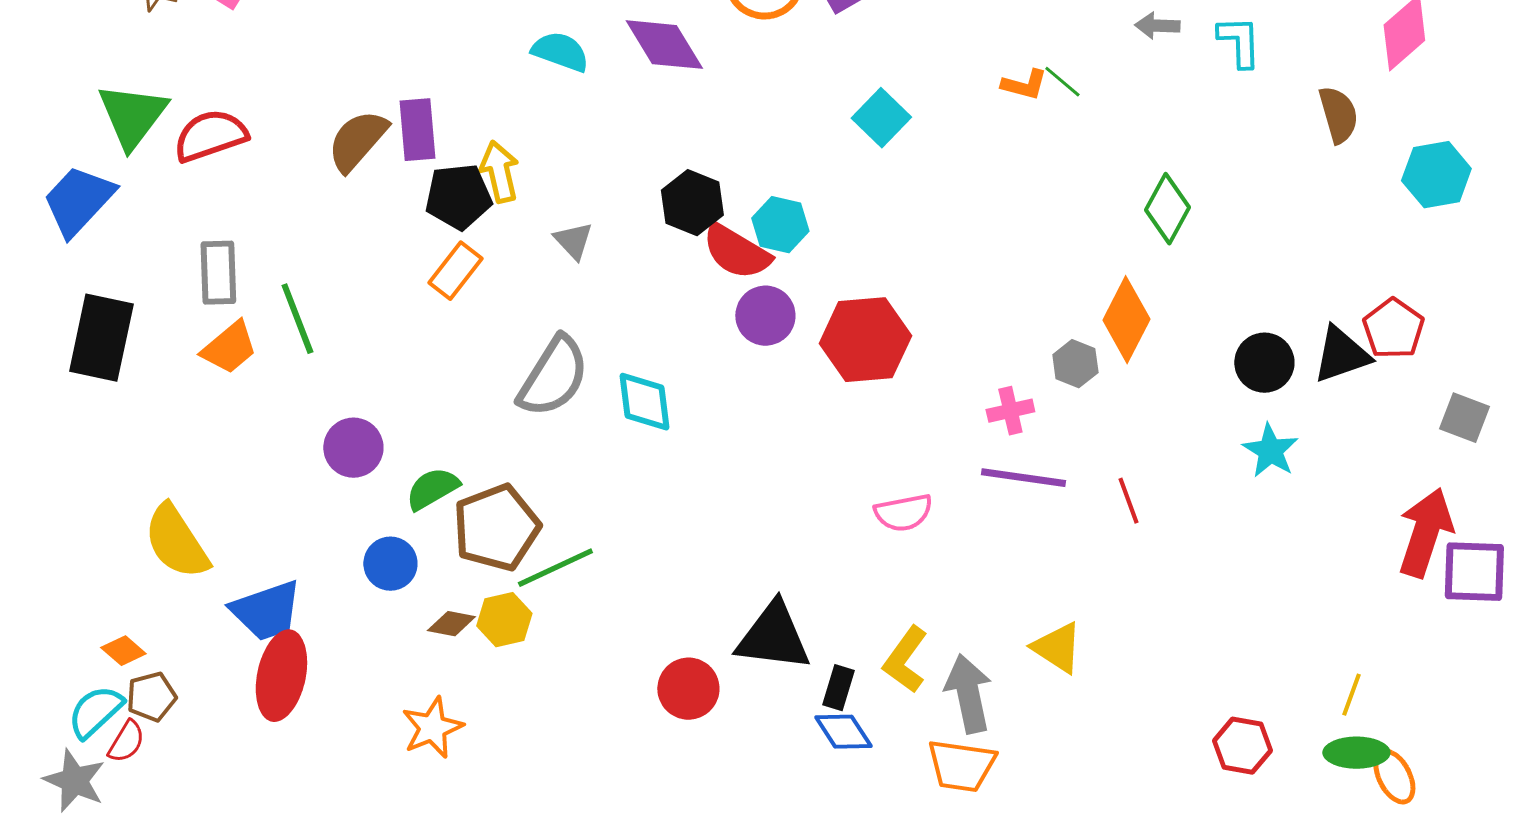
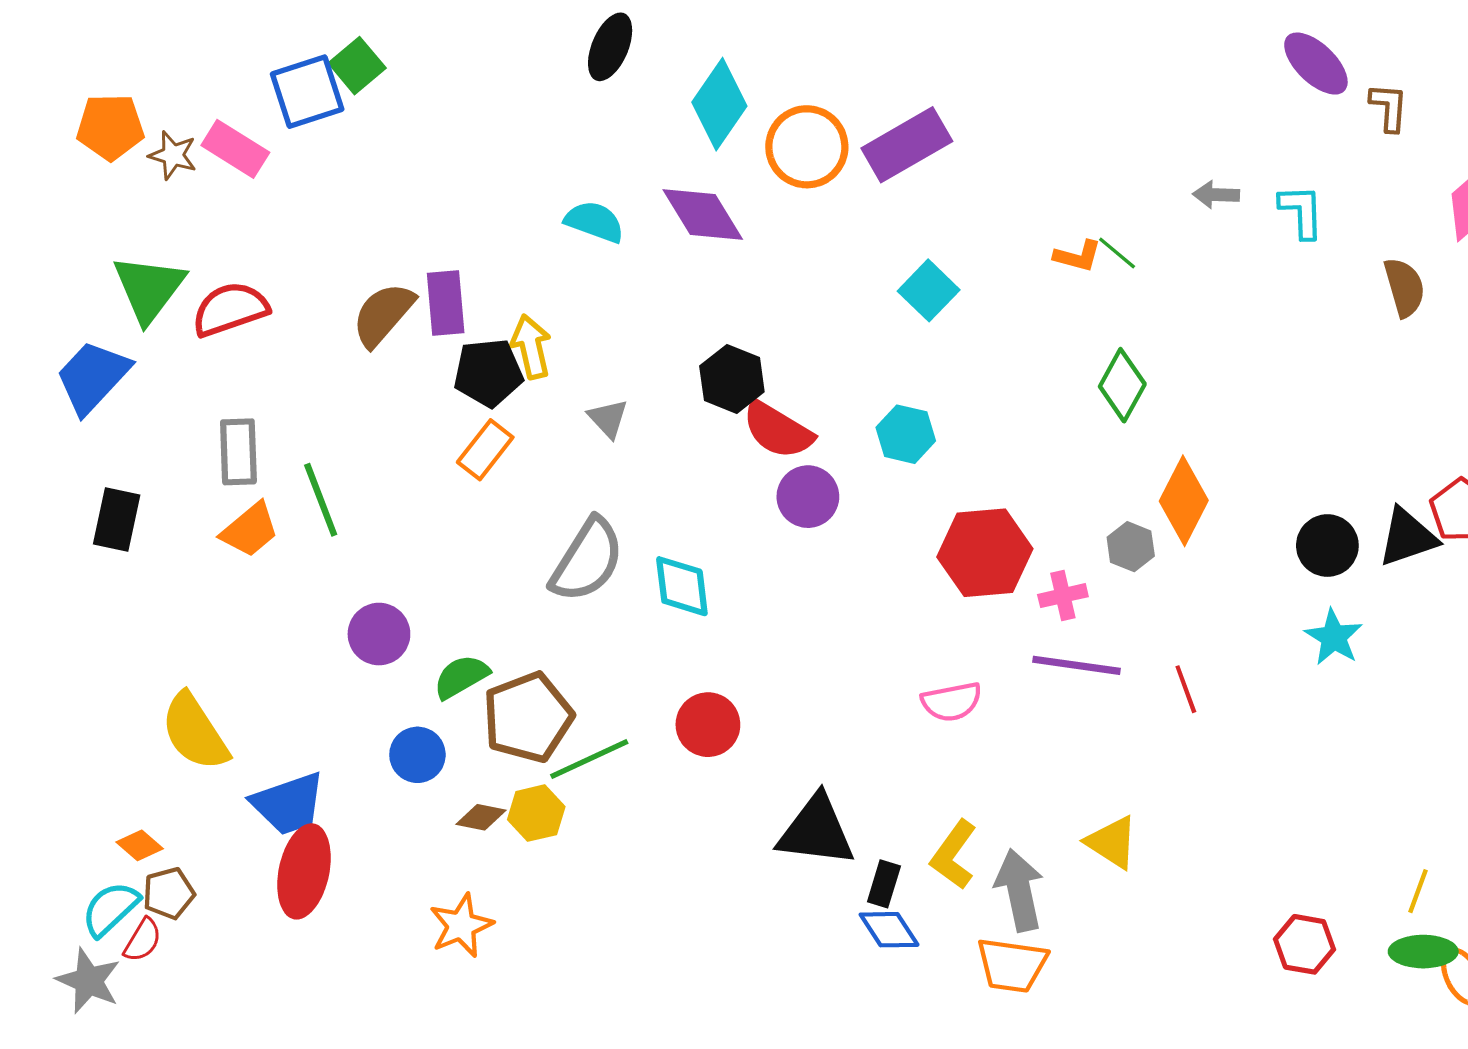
green diamond: (1167, 209) -> (1122, 385), moved
cyan hexagon: (780, 225) -> (906, 434), moved
black rectangle: (101, 338) -> (117, 520), size x0.7
red hexagon: (865, 340) -> (985, 553), moved
red circle: (688, 689) -> (708, 725), moved

